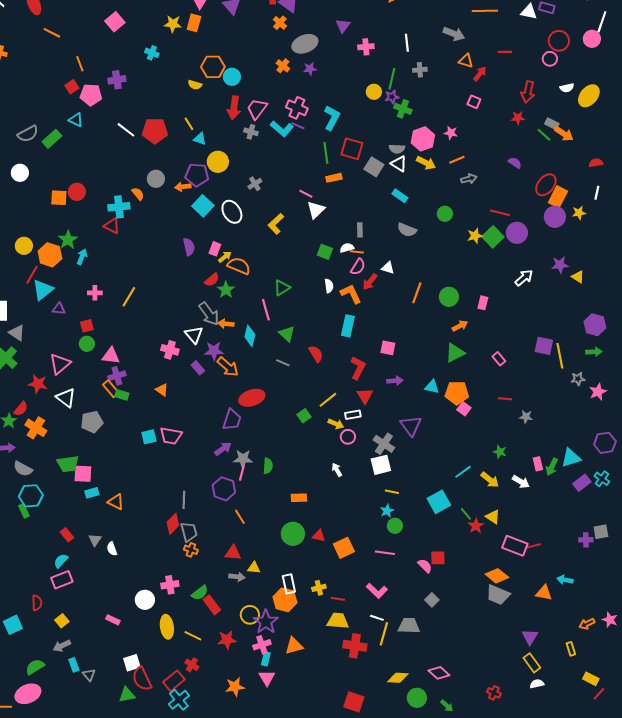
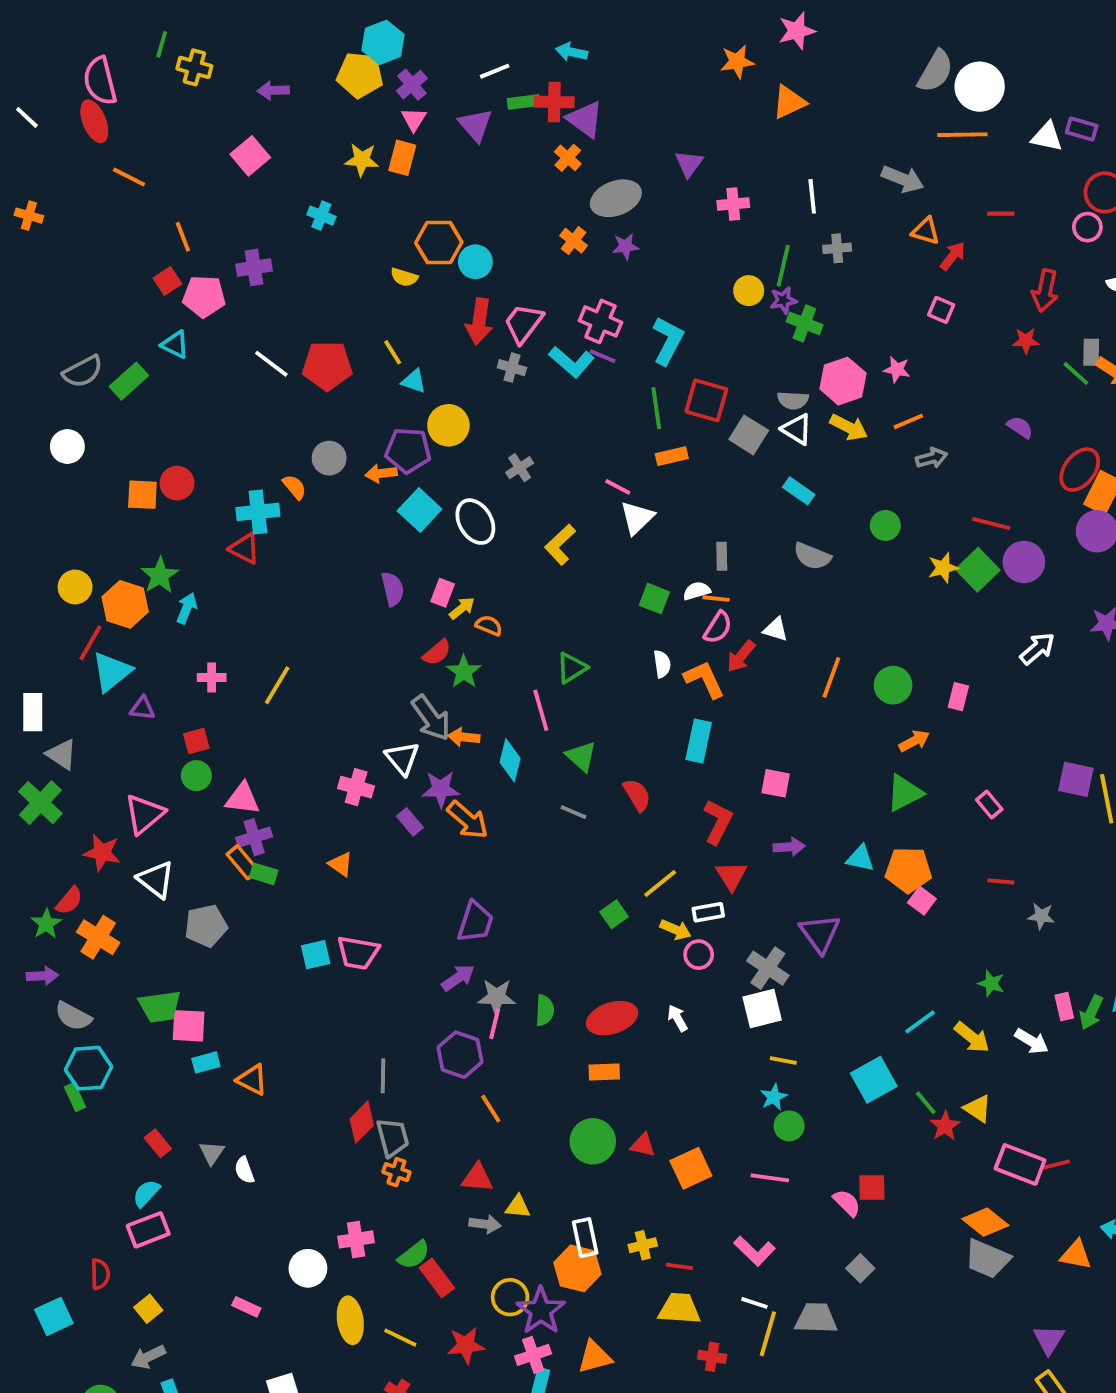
gray rectangle: (552, 124) -> (1091, 352), turned 64
orange semicircle: (239, 266) -> (489, 626), size x0.6
red ellipse: (252, 398) -> (612, 1018), moved
red cross: (355, 646) -> (712, 1357), size x0.6

